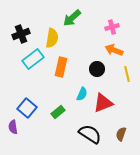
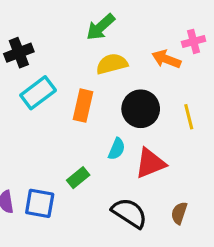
pink cross: (112, 27) -> (194, 41), moved
yellow semicircle: (52, 38) -> (112, 64), moved, turned -114
orange arrow: (114, 50) -> (166, 59), moved
black circle: (97, 69) -> (141, 109), size x1.5
blue square: (27, 108) -> (40, 203), moved, turned -30

